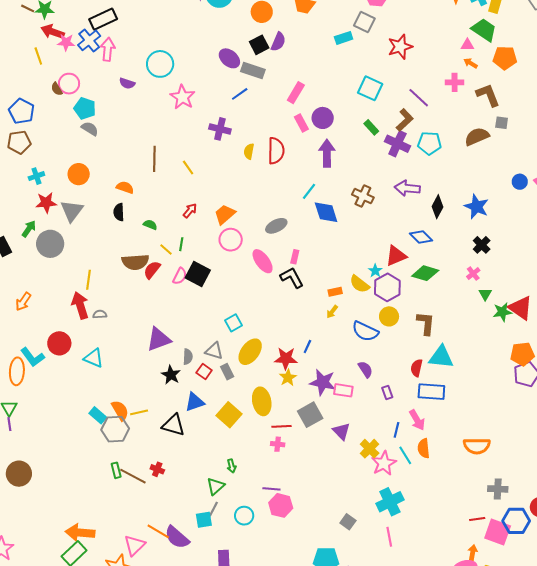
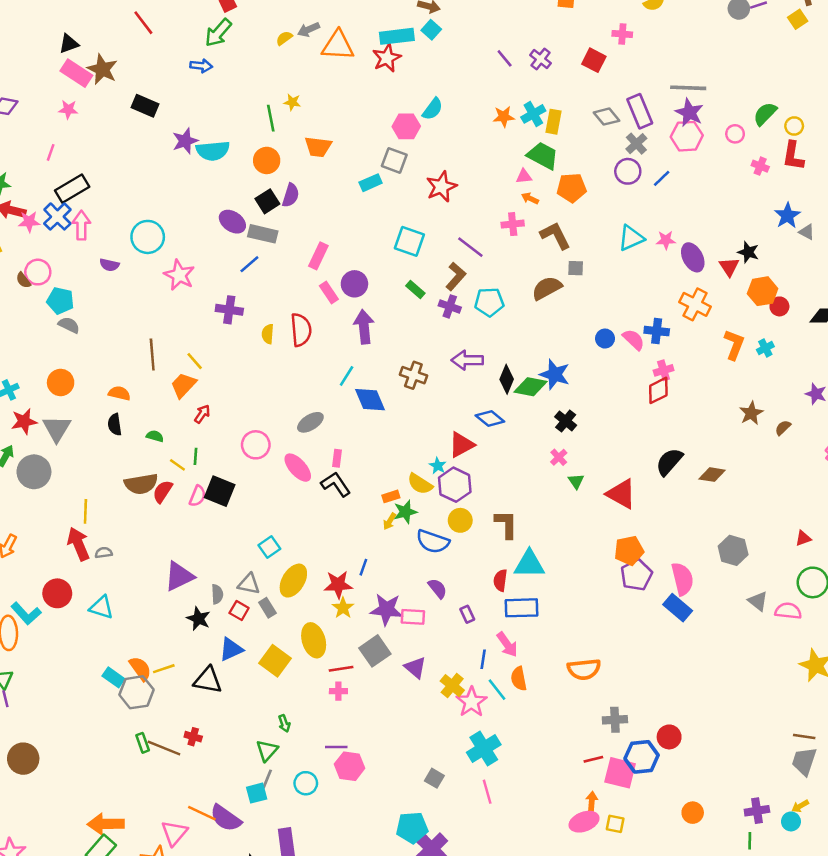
purple cross: (397, 144) -> (450, 306), size x0.7
orange trapezoid: (225, 214) -> (183, 385), moved
green diamond: (425, 273) -> (531, 387), moved
green star: (502, 312) -> (405, 512), moved

